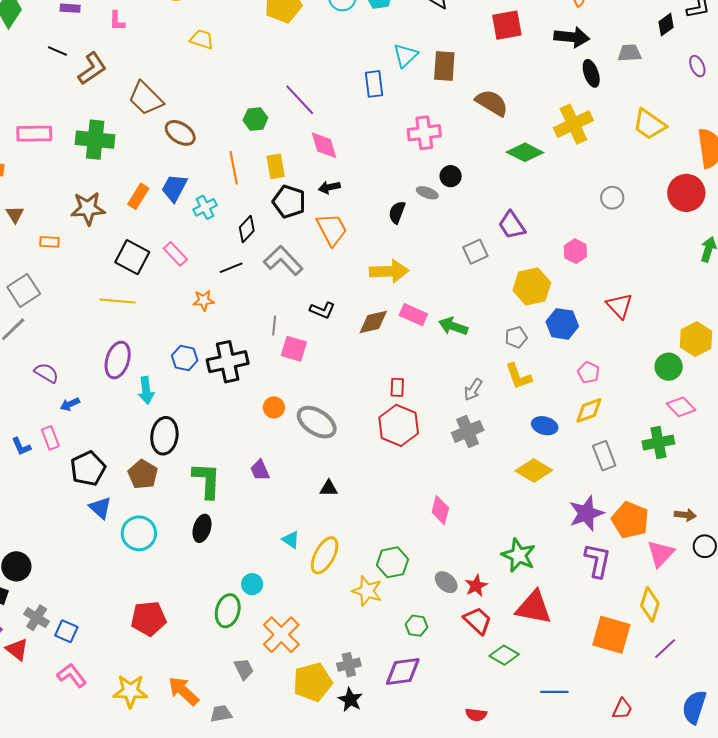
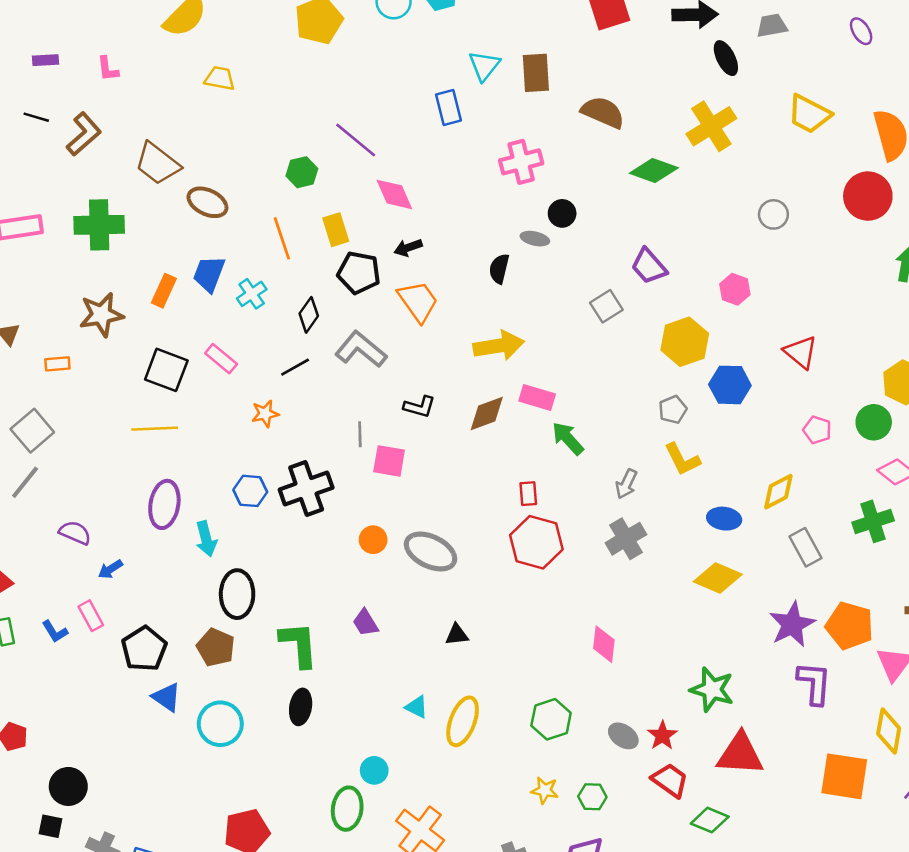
green arrow: (453, 326) -> (568, 438), moved, turned 36
pink pentagon: (588, 372) -> (817, 430), moved
yellow star: (367, 591) -> (545, 790), moved, size x0.7

